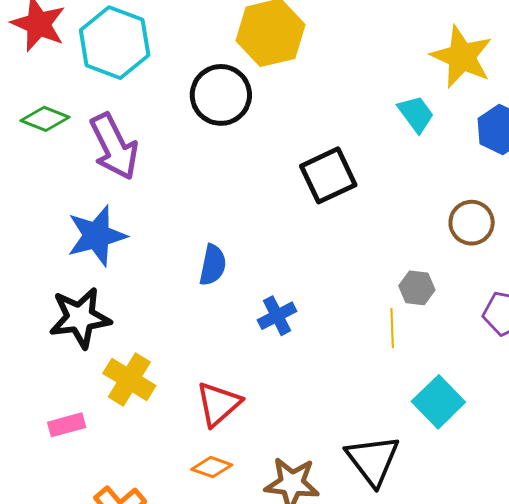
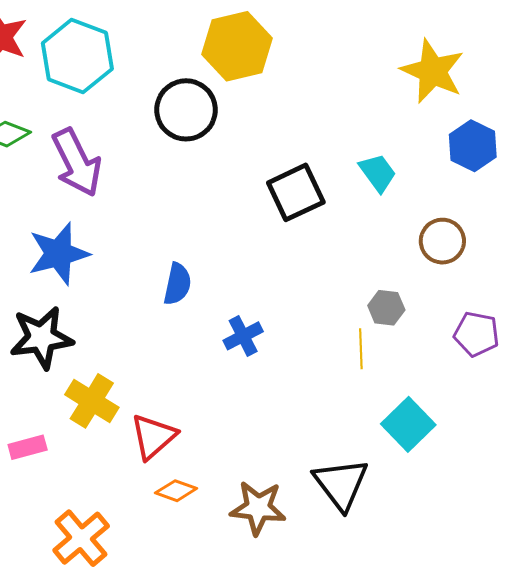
cyan trapezoid: (416, 114) -> (378, 173), moved
red triangle: (218, 404) -> (153, 437), moved

